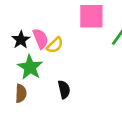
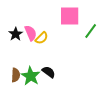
green star: (30, 67) -> (31, 76), moved
black semicircle: (64, 89) -> (49, 72), turned -40

